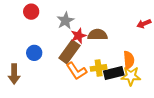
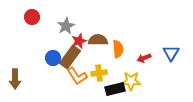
red arrow: (144, 24) -> (144, 58), moved
blue circle: (34, 53) -> (53, 58), moved
orange semicircle: (129, 60) -> (118, 49), moved
black rectangle: (114, 73) -> (115, 89), moved

